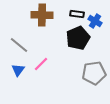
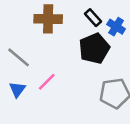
black rectangle: (77, 14) -> (93, 18), turned 40

